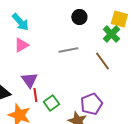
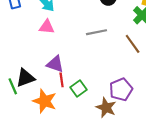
pink triangle: (21, 45) -> (47, 27), turned 35
purple triangle: (29, 80) -> (55, 64), turned -36

